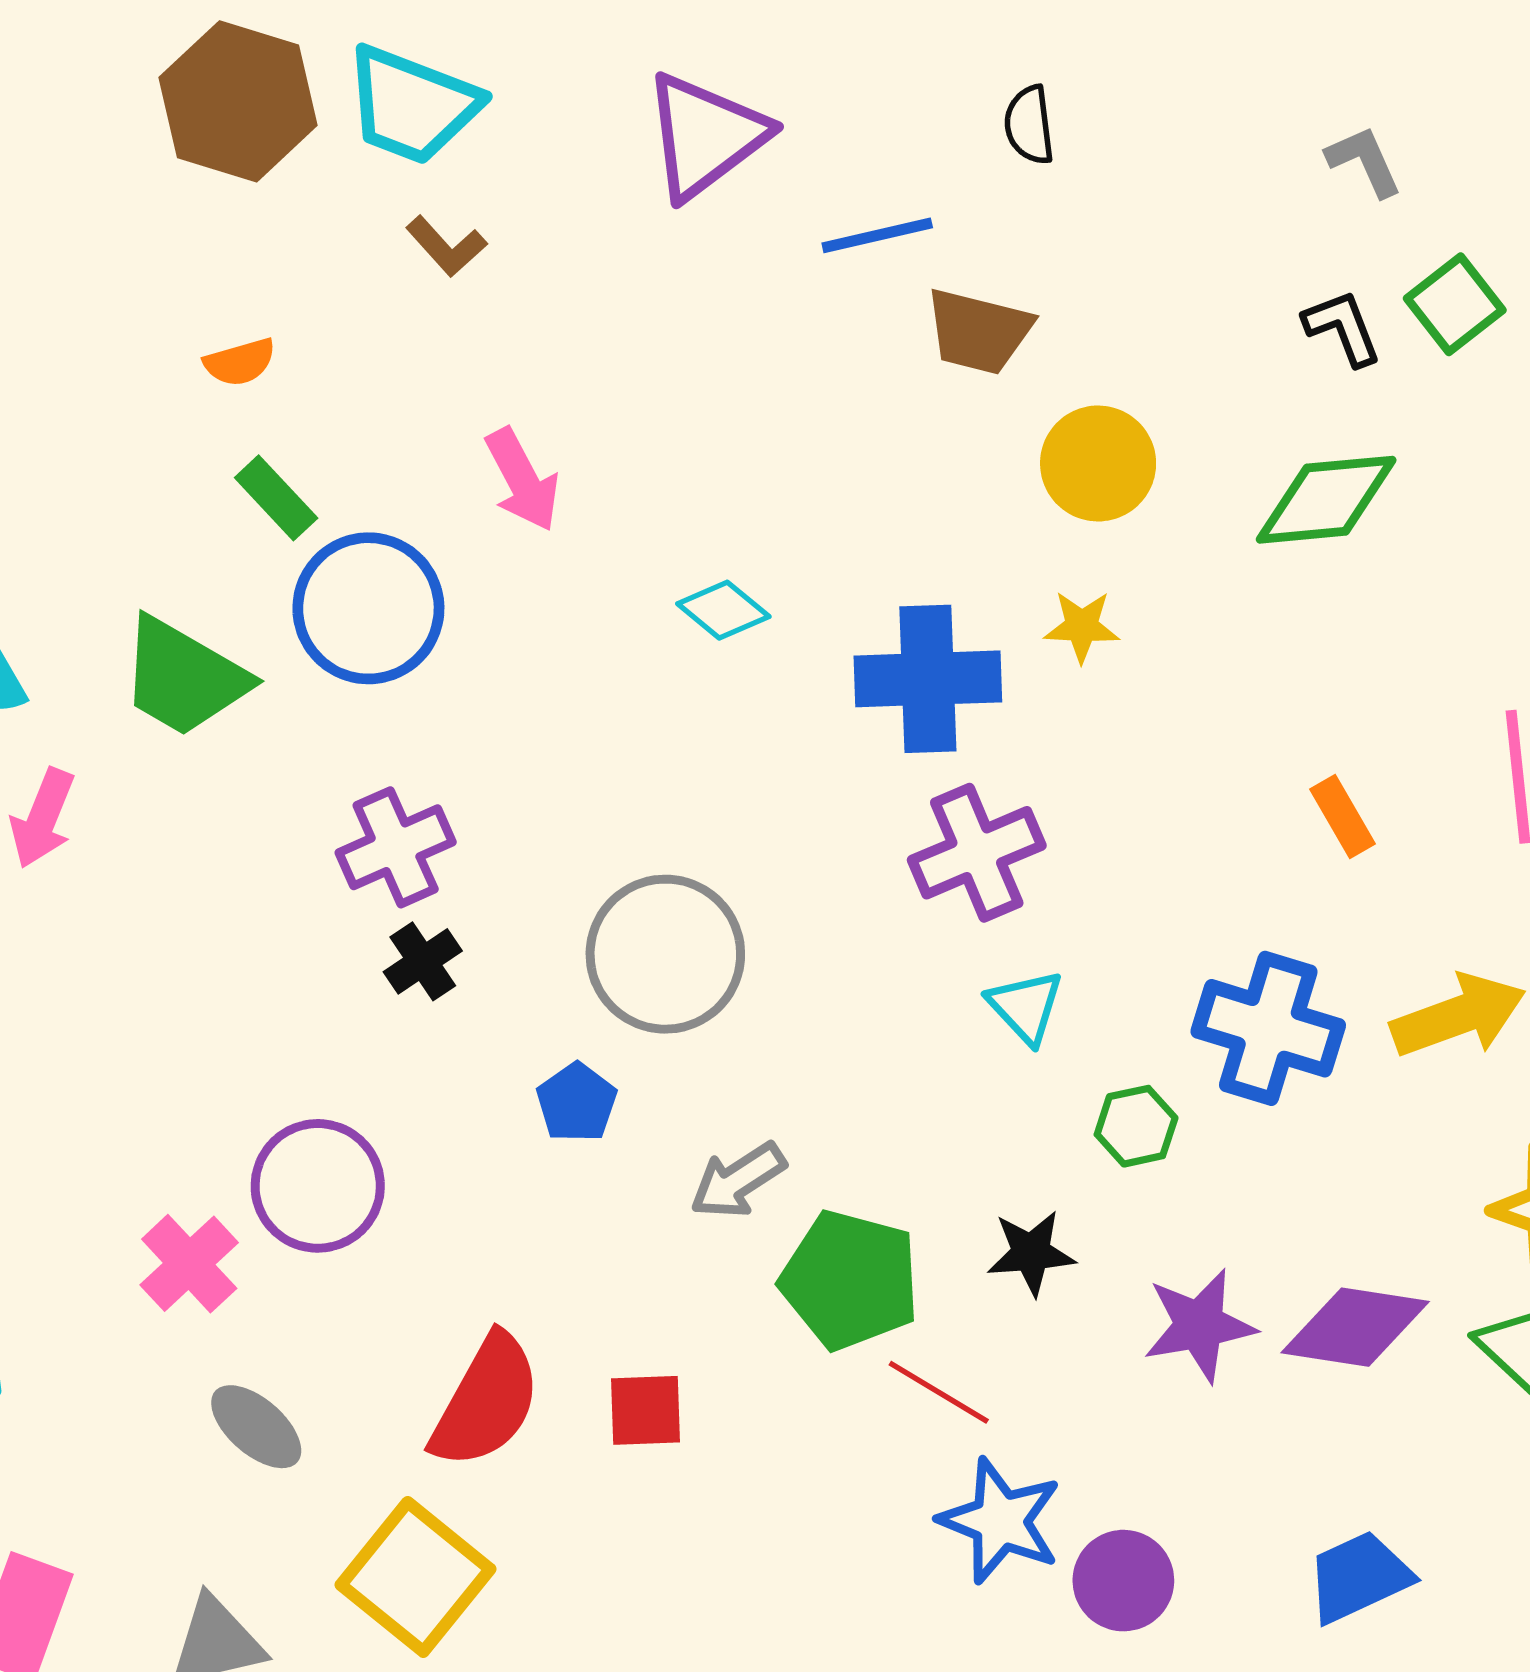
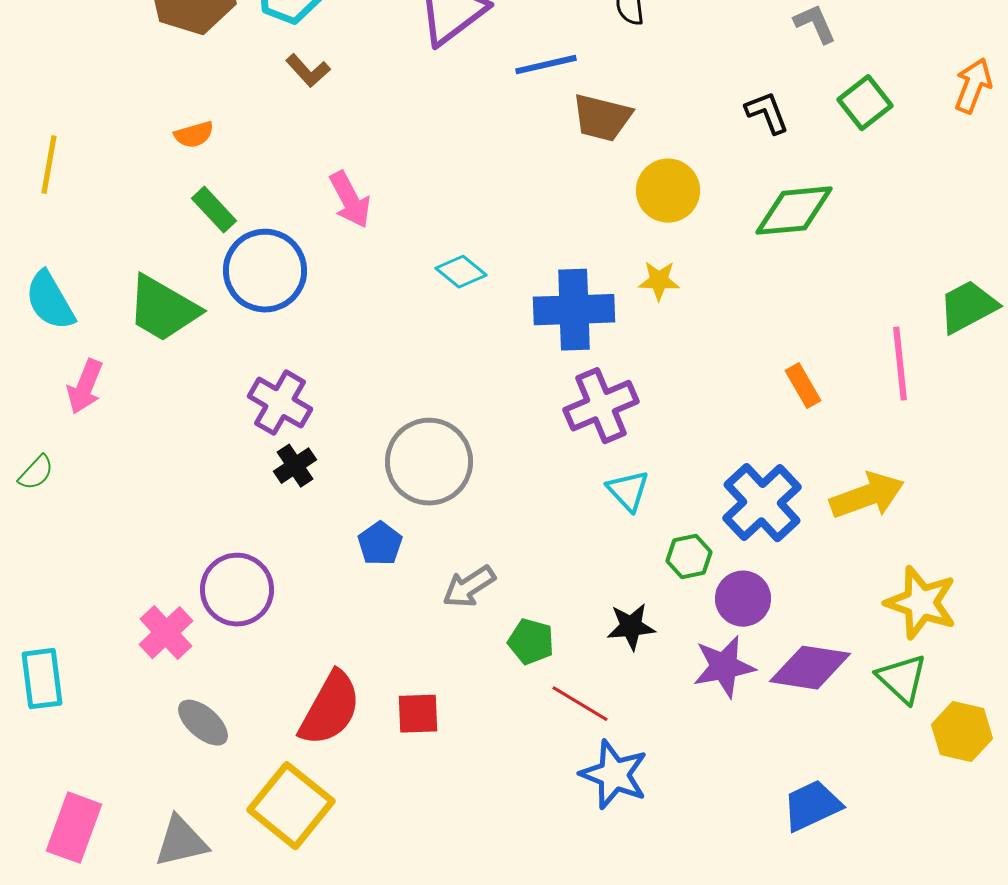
black L-shape: (1342, 328) -> (767, 113), moved
purple cross: (396, 847) -> (280, 403), turned -36
blue cross: (1268, 1028) -> (762, 503), turned 30
green pentagon: (850, 1280) -> (531, 642), size x0.6
purple circle: (1123, 1581) -> (743, 599), moved

